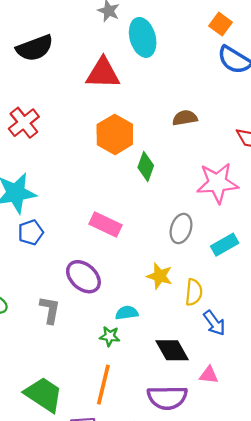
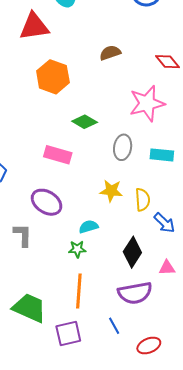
green diamond: (146, 167) -> (85, 122), moved, turned -70
cyan rectangle: (225, 245) -> (162, 155), turned 45
black diamond: (172, 350) -> (132, 252), turned 72

